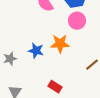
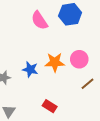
pink circle: (77, 21) -> (79, 59), moved

